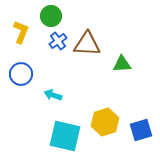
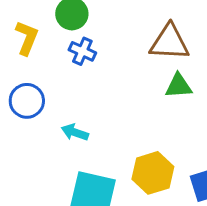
blue cross: (58, 41) -> (82, 51), turned -30
brown triangle: (87, 44) -> (169, 42), moved

